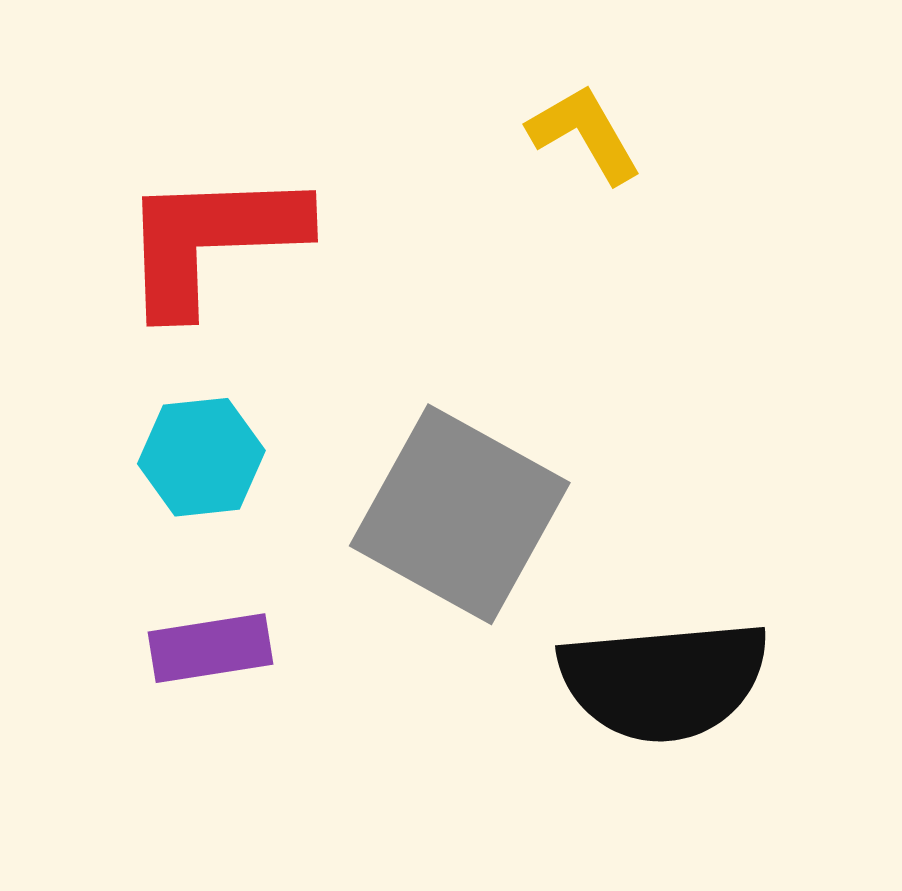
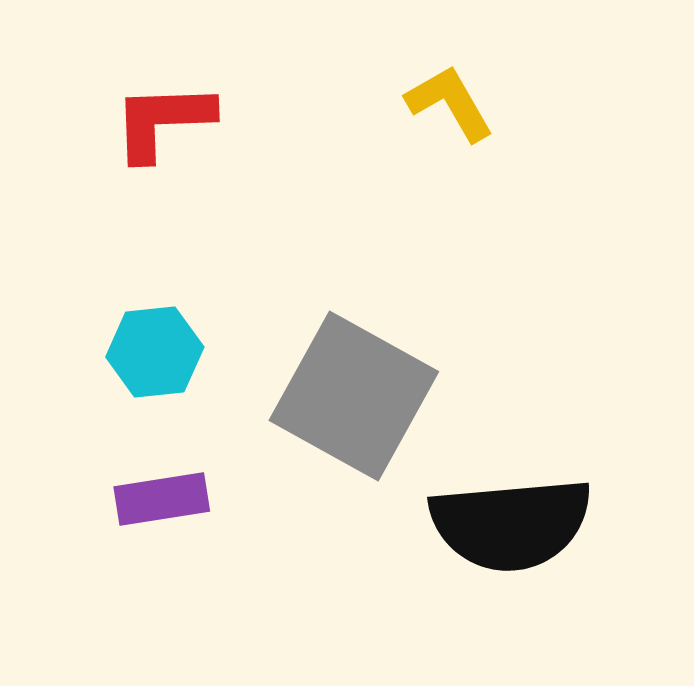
red L-shape: (212, 240) -> (163, 121), moved, size x0.7

